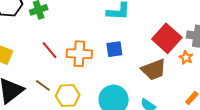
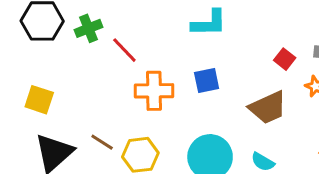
red square: (167, 38) -> (285, 59), size x0.5
red line: (49, 50) -> (124, 50), moved

